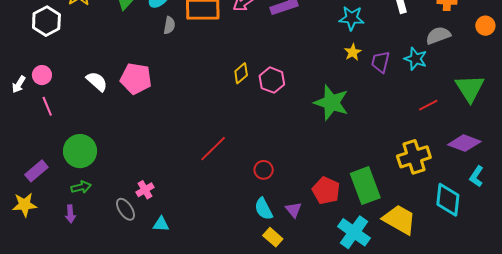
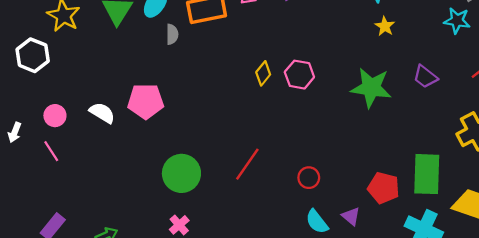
purple trapezoid: (380, 62) -> (425, 77), moved, turned -55
pink circle: (42, 75) -> (55, 116), moved
green circle: (80, 151) -> (181, 173), moved
green rectangle: (365, 186) -> (427, 174), turned 33

